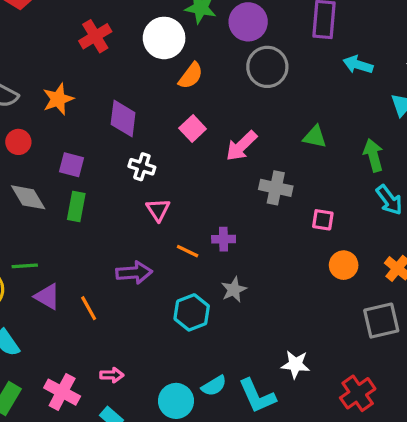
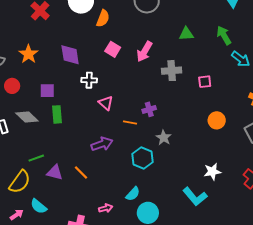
orange circle: (344, 265) -> (217, 120), moved
cyan semicircle: (214, 386) -> (133, 194), moved

